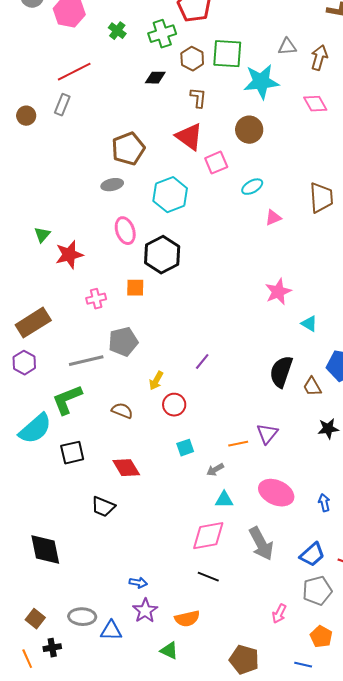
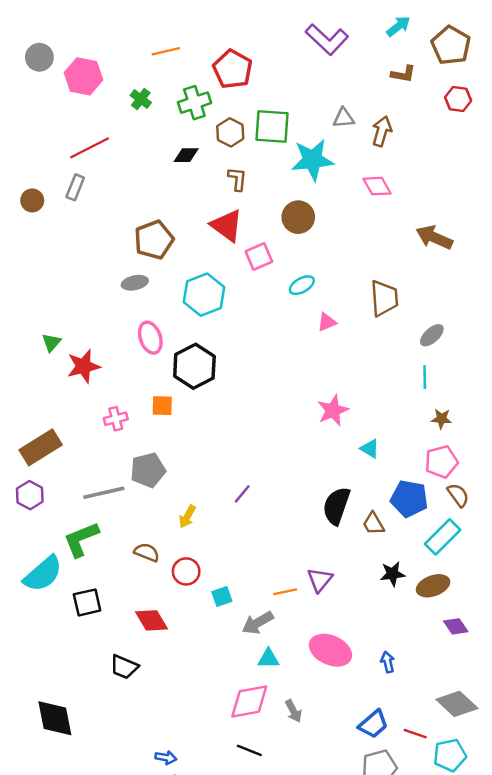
red circle: (174, 405) -> (186, 571), moved
gray arrow: (215, 470) -> (258, 623), size x1.5
gray arrow: (261, 544) -> (293, 711), moved, size x0.6

